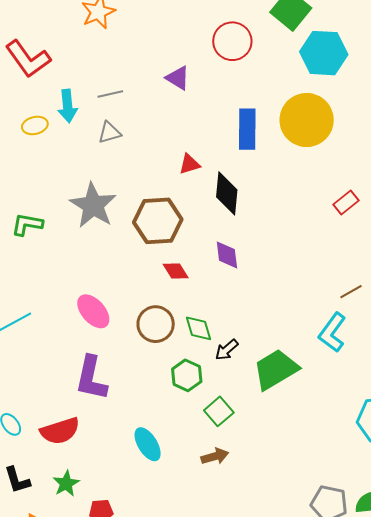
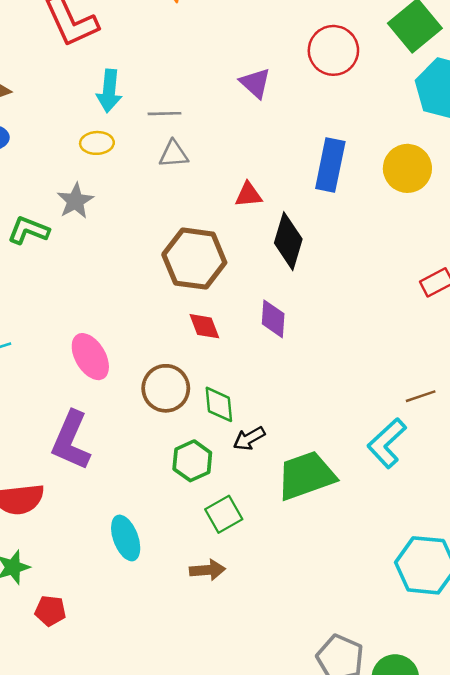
gray line: (110, 94) -> (165, 114), moved
yellow circle: (307, 120) -> (407, 168), size x0.7
yellow ellipse: (35, 125) -> (97, 143), moved
gray triangle: (109, 133) -> (174, 154), moved
gray star: (93, 205) -> (75, 201), moved, size x0.6

